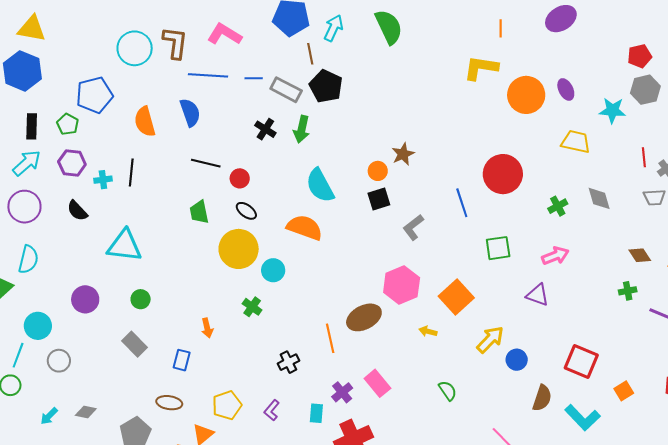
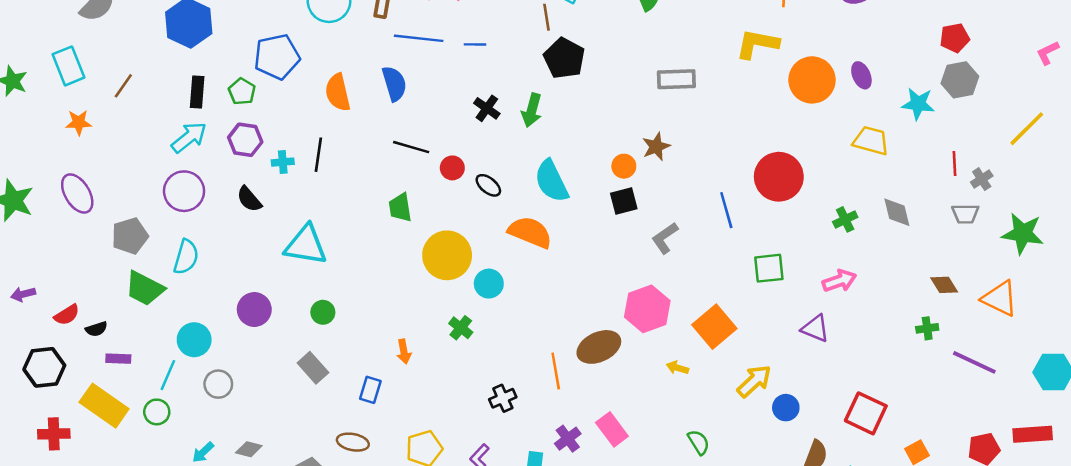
gray rectangle: (286, 90) -> (676, 79), moved, turned -32
black ellipse: (246, 211) -> (488, 185), moved

